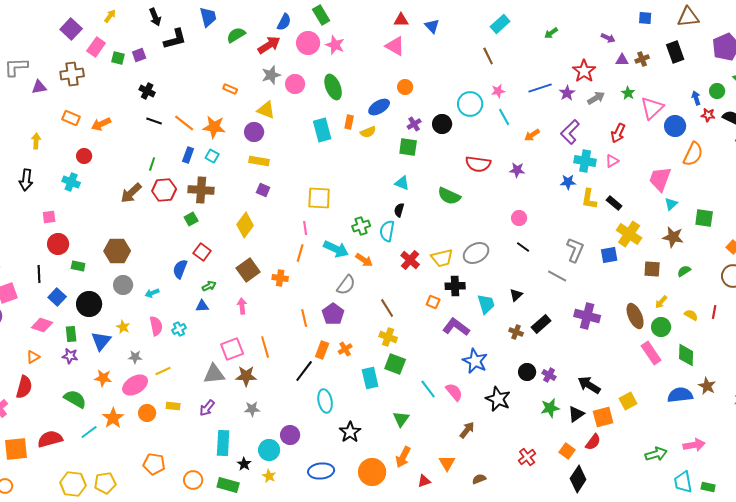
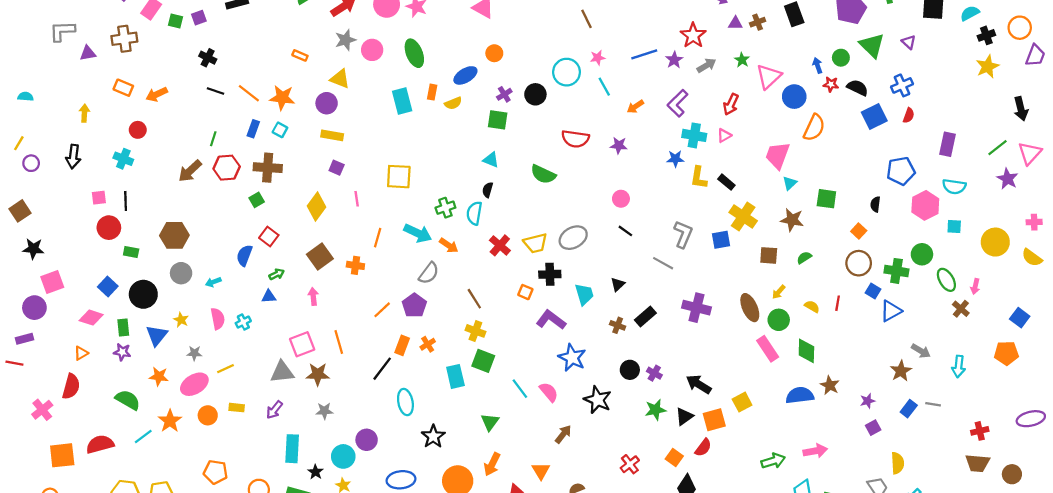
pink line: (305, 228) -> (357, 199), moved
black line: (39, 274) -> (126, 201), moved
orange line: (304, 318) -> (382, 310), turned 60

